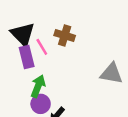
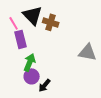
black triangle: (23, 34) -> (33, 15), moved
pink line: (42, 47) -> (14, 23), moved

